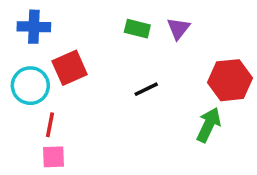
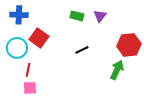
red square: (70, 68) -> (39, 38), turned -30

